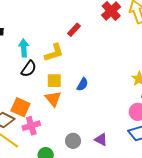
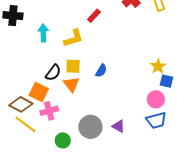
black semicircle: (29, 69) -> (53, 73), moved
gray circle: (73, 141) -> (90, 127), size x1.5

